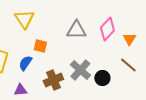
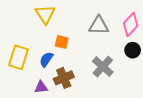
black circle: (102, 78) -> (133, 50), moved
brown cross: (53, 80) -> (64, 78), moved

